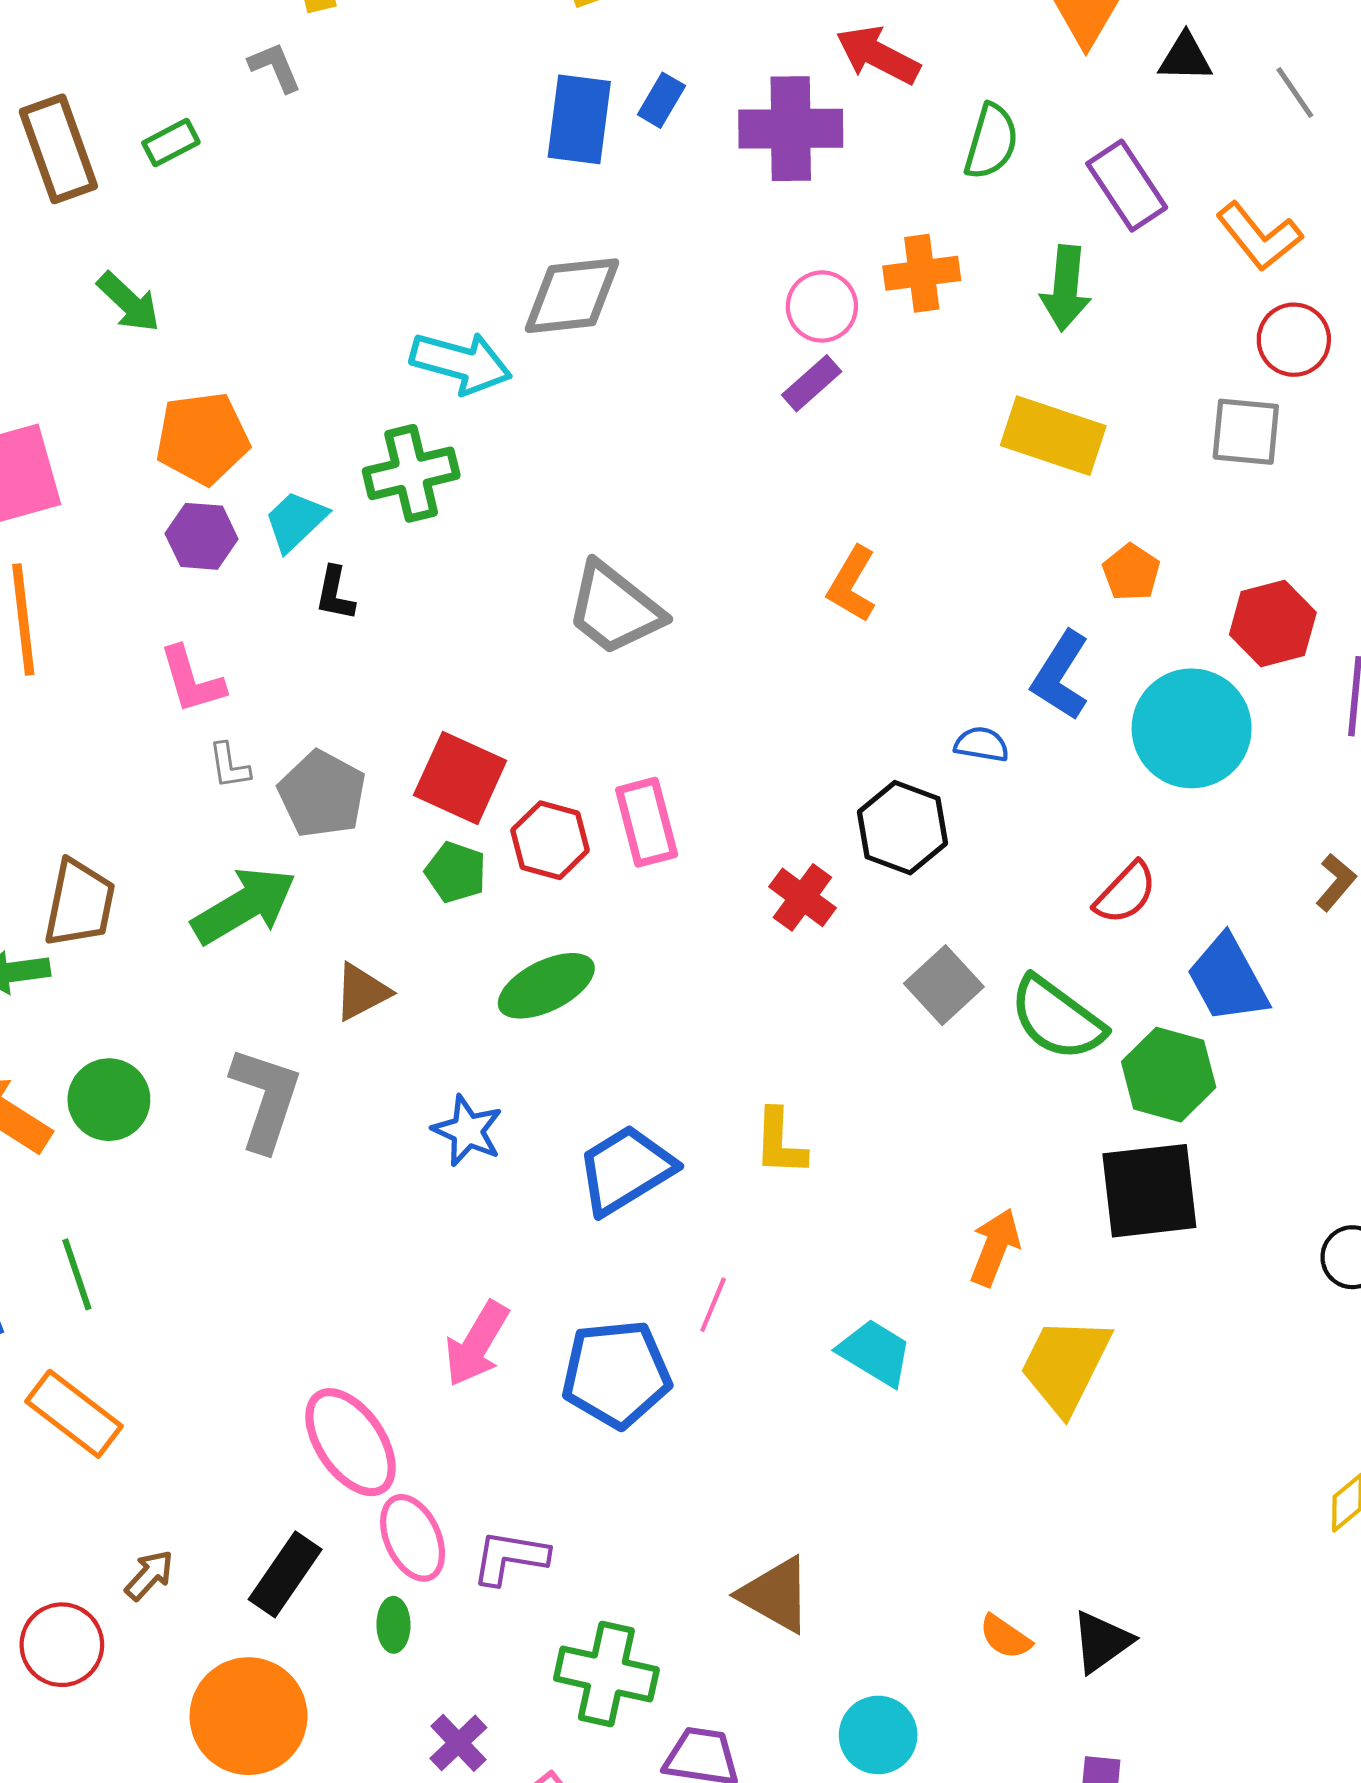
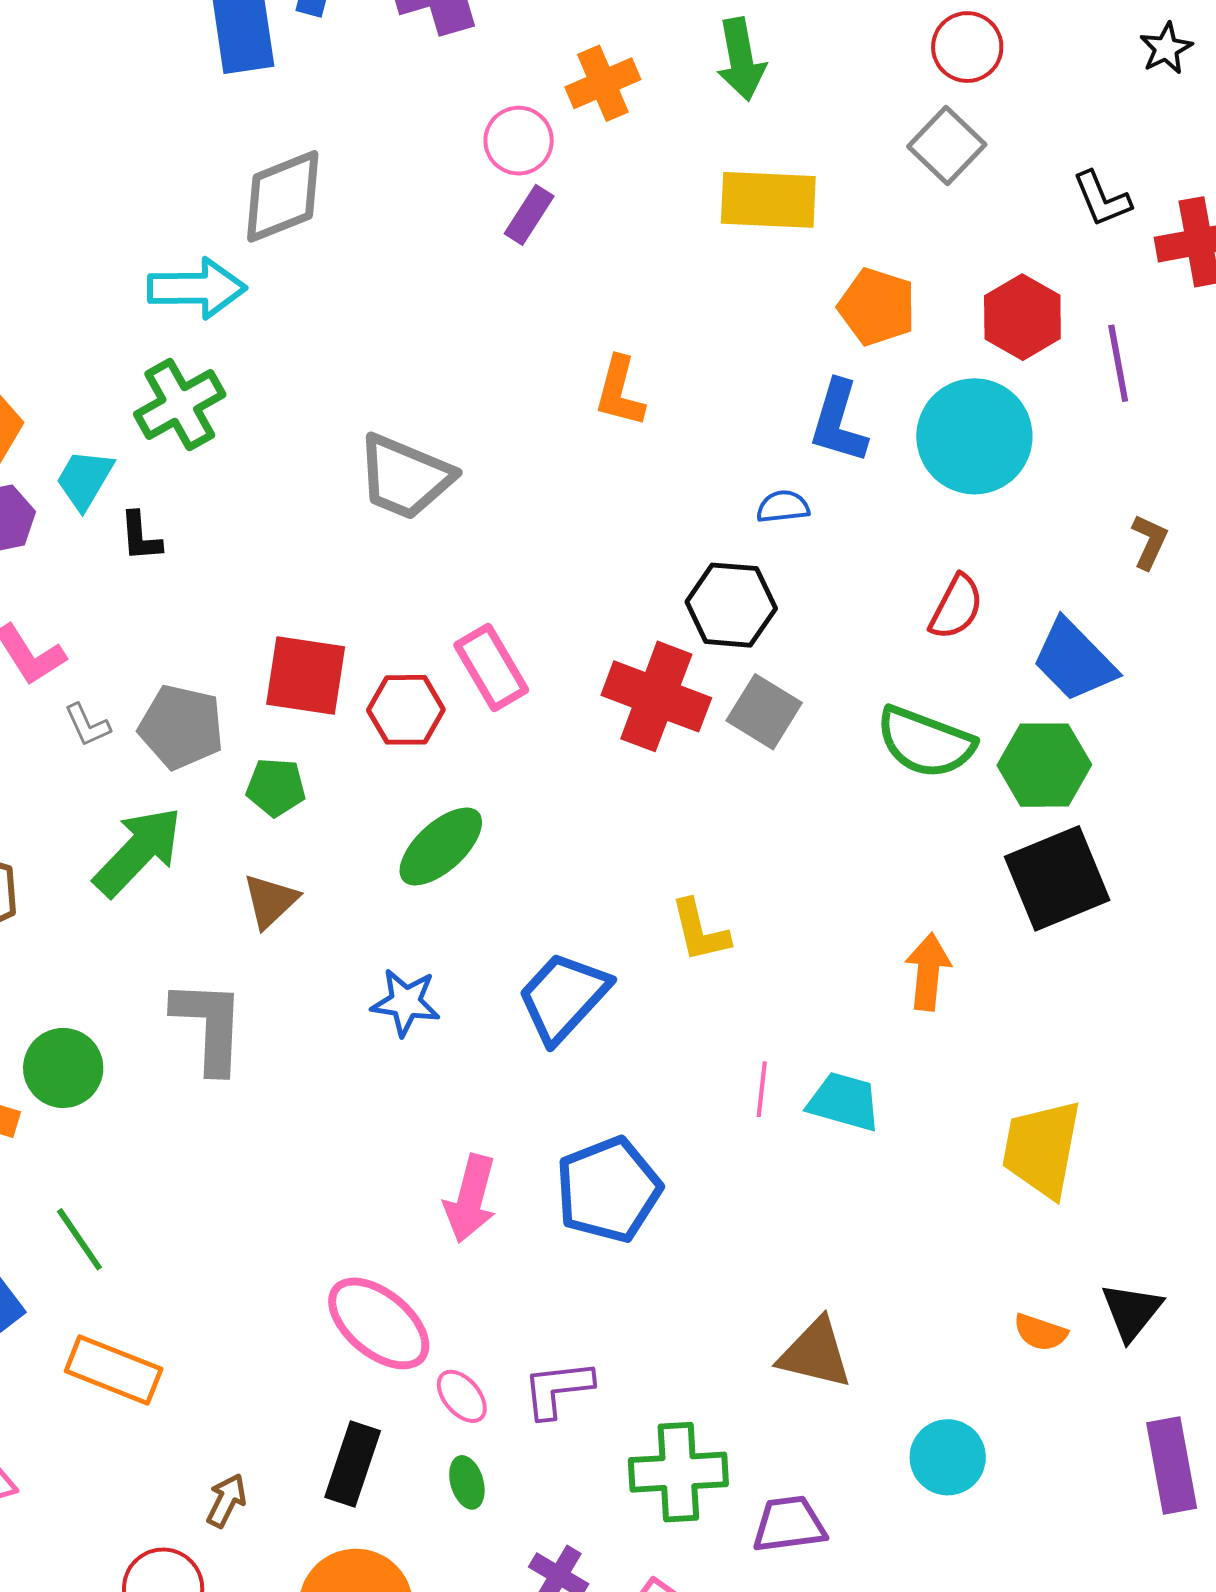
gray square: (1246, 432) -> (947, 145), turned -36
orange pentagon: (1131, 572) -> (877, 307), size x1.4
green pentagon: (456, 872) -> (276, 787), moved
red cross: (802, 897) -> (656, 696), size x1.6
gray square: (944, 985) -> (764, 712), moved
pink line: (713, 1305) -> (762, 1089), moved
yellow trapezoid: (1065, 1365) -> (1042, 1149), moved
pink ellipse: (413, 1538) -> (462, 1396), size x0.7

